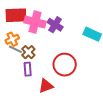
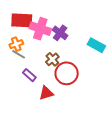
brown cross: (28, 52) -> (52, 59), moved
purple rectangle: (28, 69) -> (29, 75), turned -48

